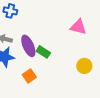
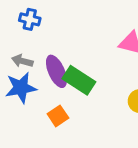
green rectangle: (43, 52) -> (79, 80), size x1.5

